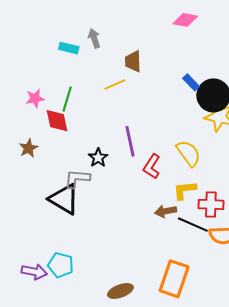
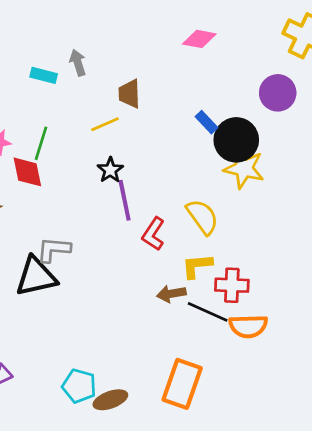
black star: (98, 158) -> (110, 170), moved
black triangle: (64, 199) -> (36, 277), turned -44
cyan pentagon: (61, 265) -> (79, 386), moved

